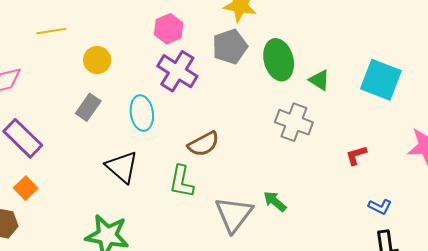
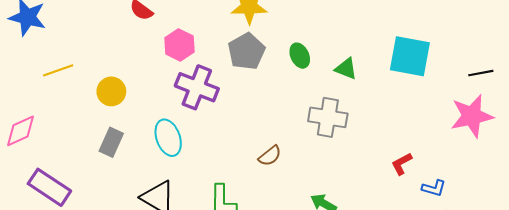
green ellipse: (279, 60) -> (300, 56), size x0.6
brown semicircle: (203, 144) -> (270, 156), moved, size x0.7
red L-shape: (356, 155) -> (402, 164), moved

